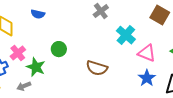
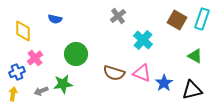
green circle: (59, 49) -> (76, 54), size x1.5
pink triangle: (147, 53) -> (142, 73), moved
green star: (36, 67) -> (63, 84), moved, turned -30

